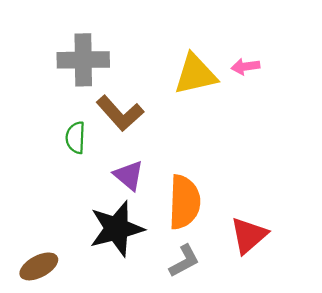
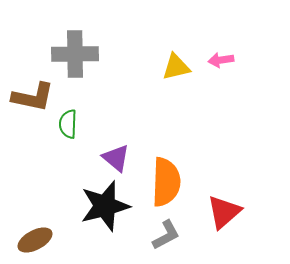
yellow triangle: (195, 74) -> (176, 67), size x0.7
brown L-shape: (120, 113) -> (33, 97), moved, turned -36

